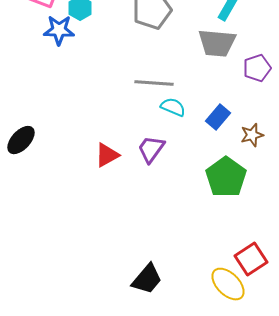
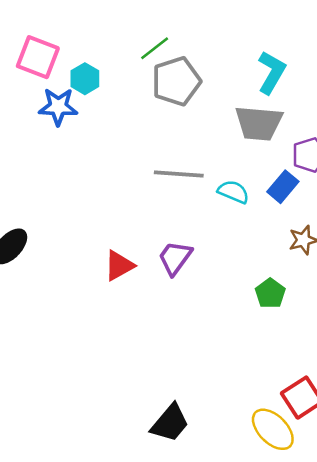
cyan semicircle: (173, 107) -> (233, 192), moved
blue rectangle: (218, 117) -> (283, 187), moved
green pentagon: (226, 177) -> (270, 293), size x0.6

